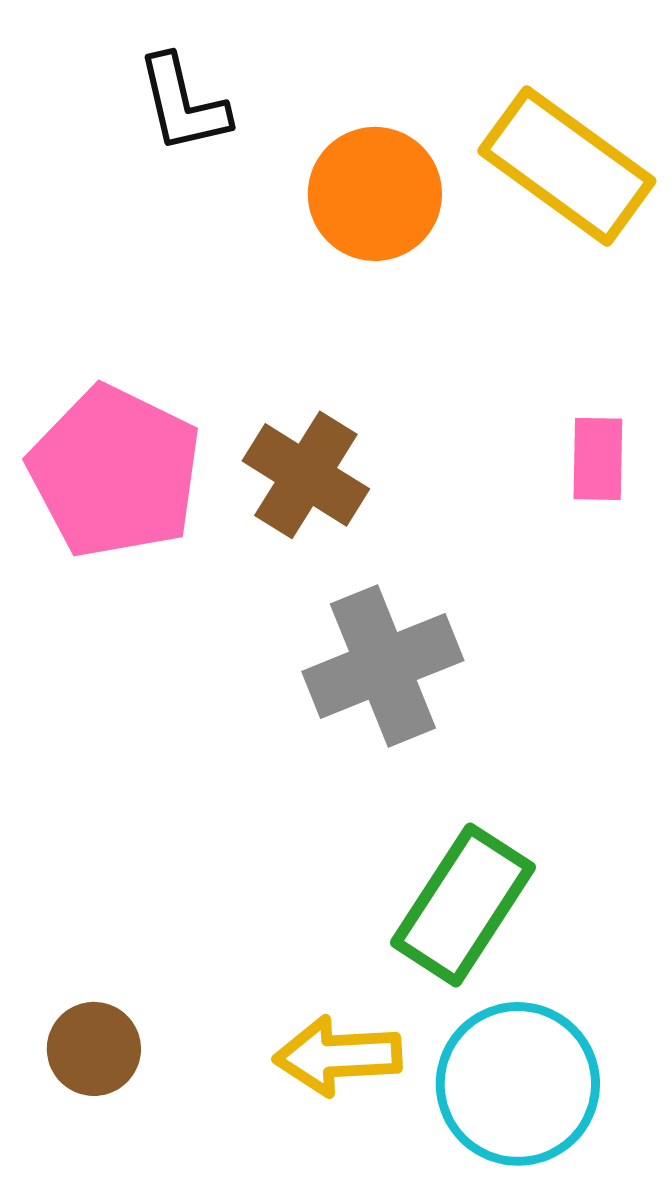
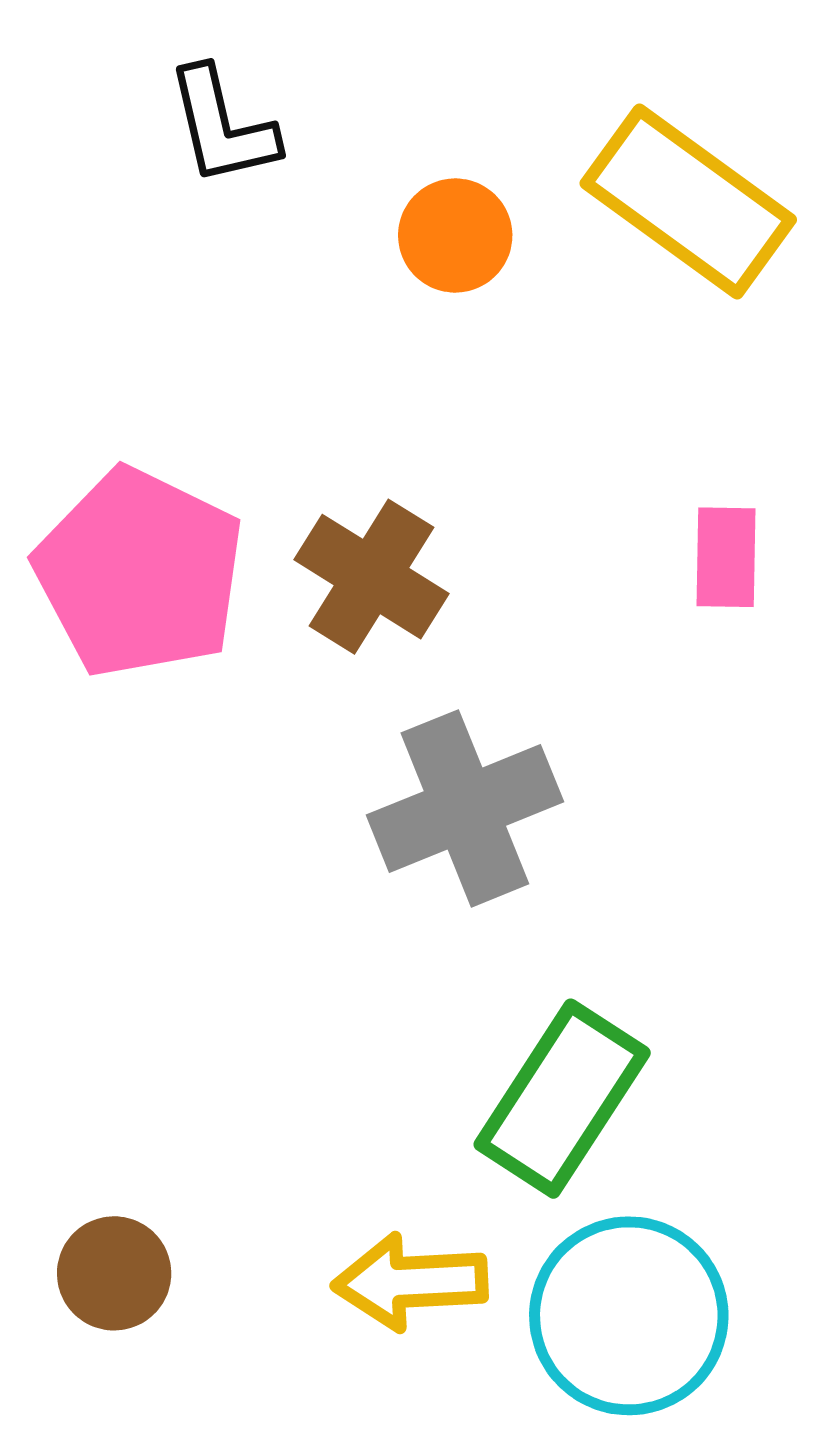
orange circle: (375, 194) -> (455, 235), size x0.7

